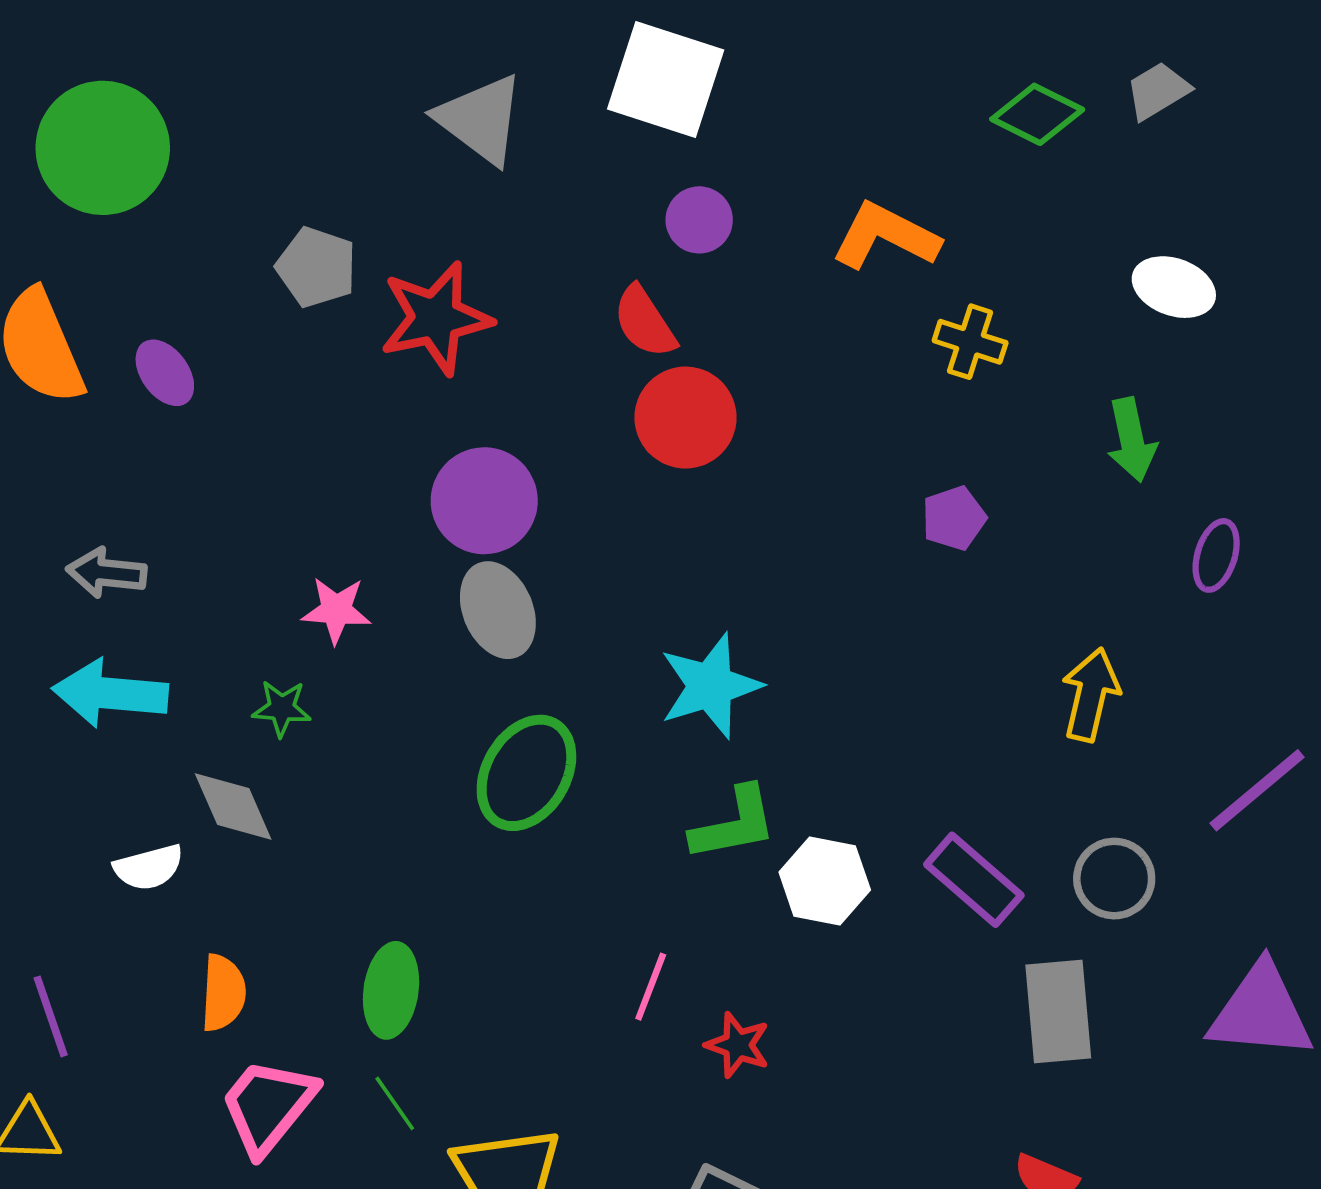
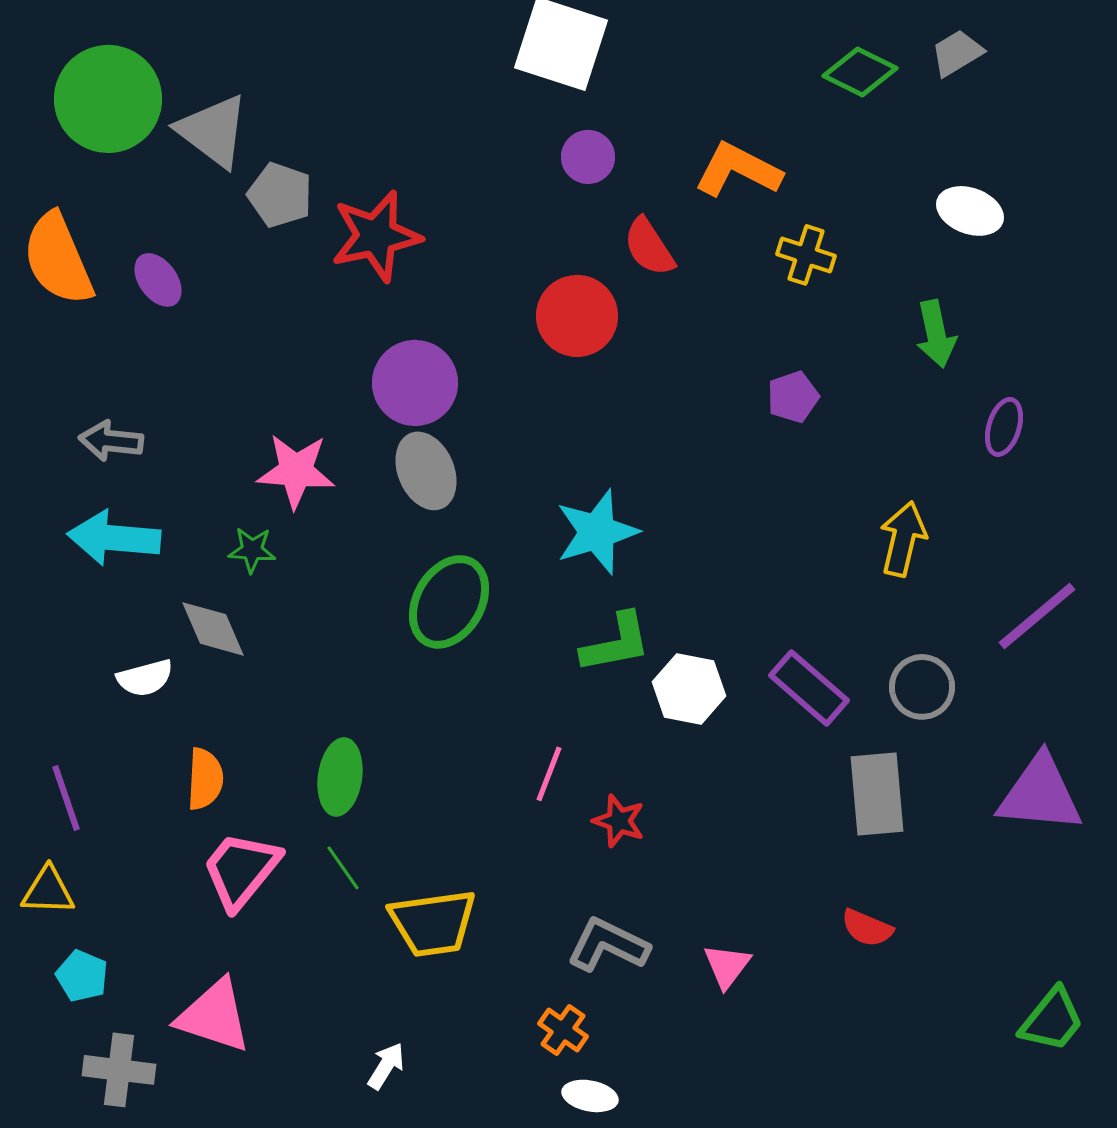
gray triangle: (480, 119) -> (213, 131), moved
red semicircle: (644, 322) -> (649, 247), moved
pink star: (336, 610) -> (296, 471), size x1.4

